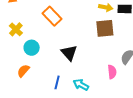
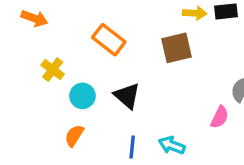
brown square: (105, 28) -> (177, 48), moved
black triangle: (69, 53) -> (127, 96), moved
pink semicircle: (112, 72) -> (220, 117), turned 40

